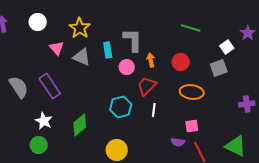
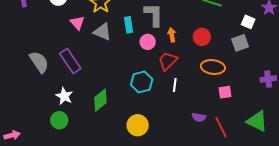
white square: (227, 47) -> (248, 22), turned -32
pink square: (192, 126) -> (225, 92), moved

